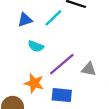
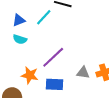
cyan semicircle: (36, 46) -> (20, 39), moved
gray triangle: (89, 69) -> (83, 73), moved

